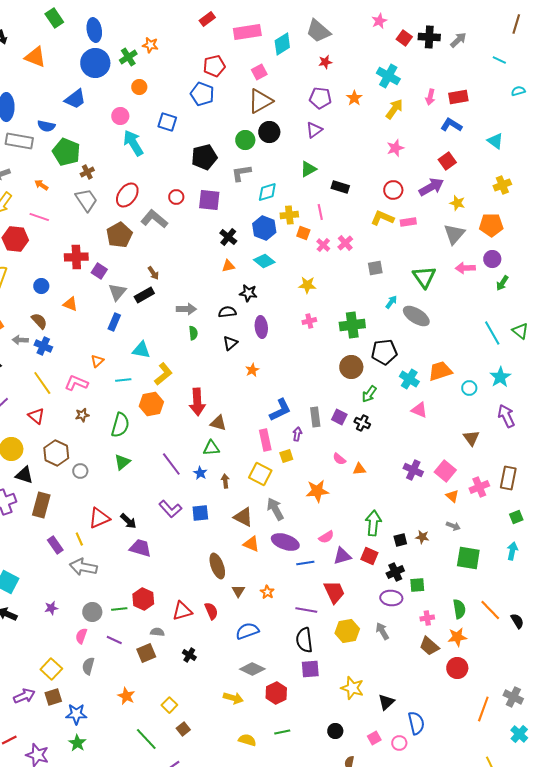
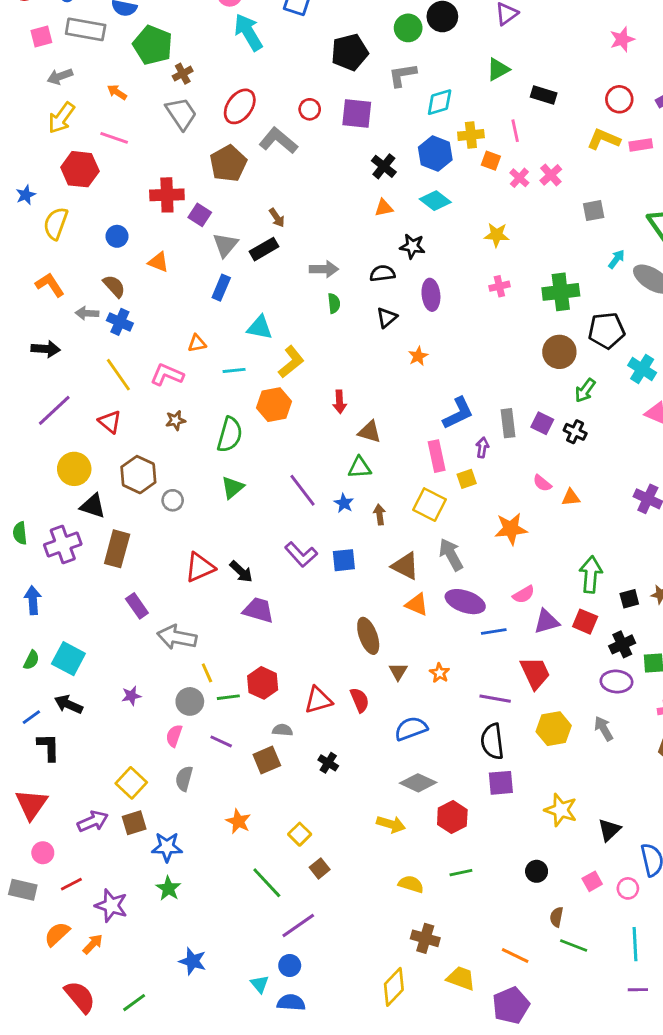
orange triangle: (97, 361) -> (197, 343), turned 32
red arrow: (197, 402) -> (340, 402), size x0.6
yellow line: (79, 539) -> (207, 673), moved

